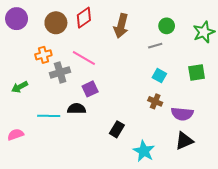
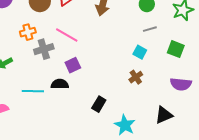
gray line: (155, 46) -> (150, 29), moved
green square: (197, 72) -> (176, 49), turned 30
brown cross: (155, 101) -> (136, 77), turned 32
purple semicircle: (182, 114) -> (181, 84), moved

